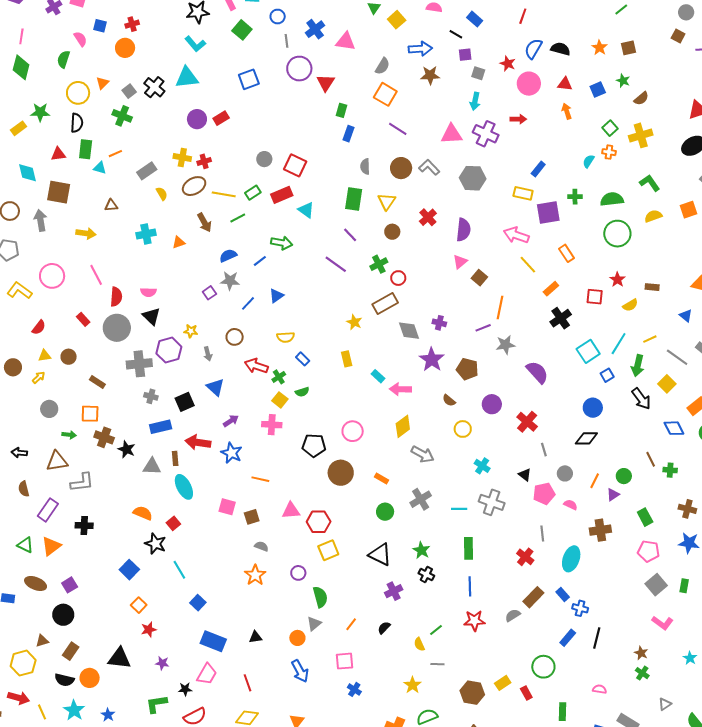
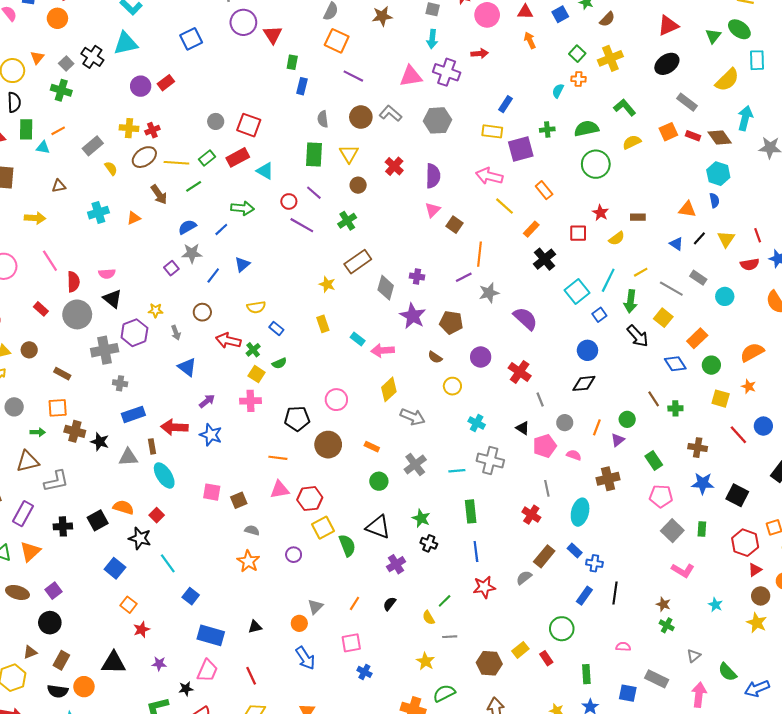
red circle: (398, 278) -> (289, 201), moved
gray diamond: (409, 331) -> (386, 288), turned 40
black square: (185, 402) -> (98, 520), moved
orange line: (260, 479) -> (278, 458), moved
green semicircle: (320, 597) -> (347, 545), moved

